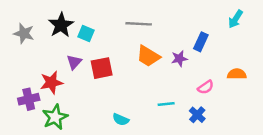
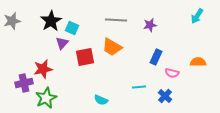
gray star: (24, 33) -> (12, 21), moved, turned -30
blue rectangle: (201, 42) -> (156, 57), moved
orange trapezoid: (148, 56) -> (112, 47), moved
purple star: (179, 59) -> (150, 25), moved
purple triangle: (74, 62) -> (62, 43), moved
pink semicircle: (206, 87) -> (172, 73), turned 48

